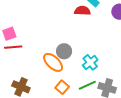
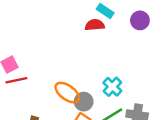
gray circle: (64, 51) -> (84, 102), moved

